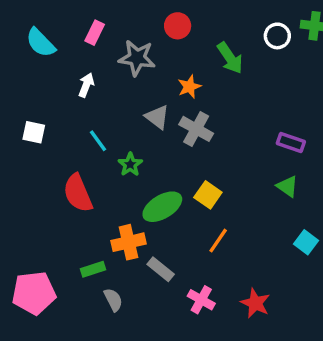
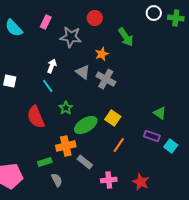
white circle: (277, 36) -> (154, 13), moved
white arrow: (86, 85) -> (52, 66), moved
purple rectangle: (291, 142) -> (152, 136), moved
green star: (130, 164) -> (66, 108), moved
pink cross: (201, 300) -> (109, 180), turned -35

